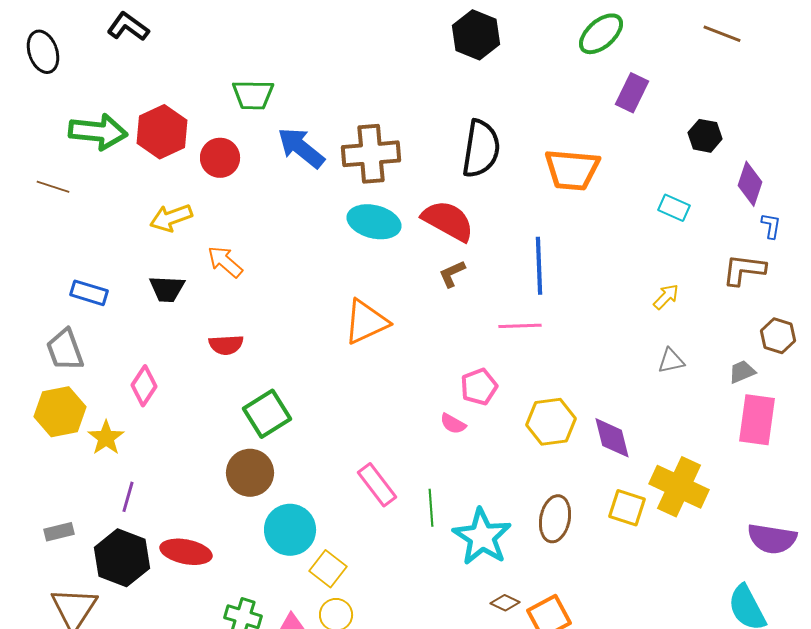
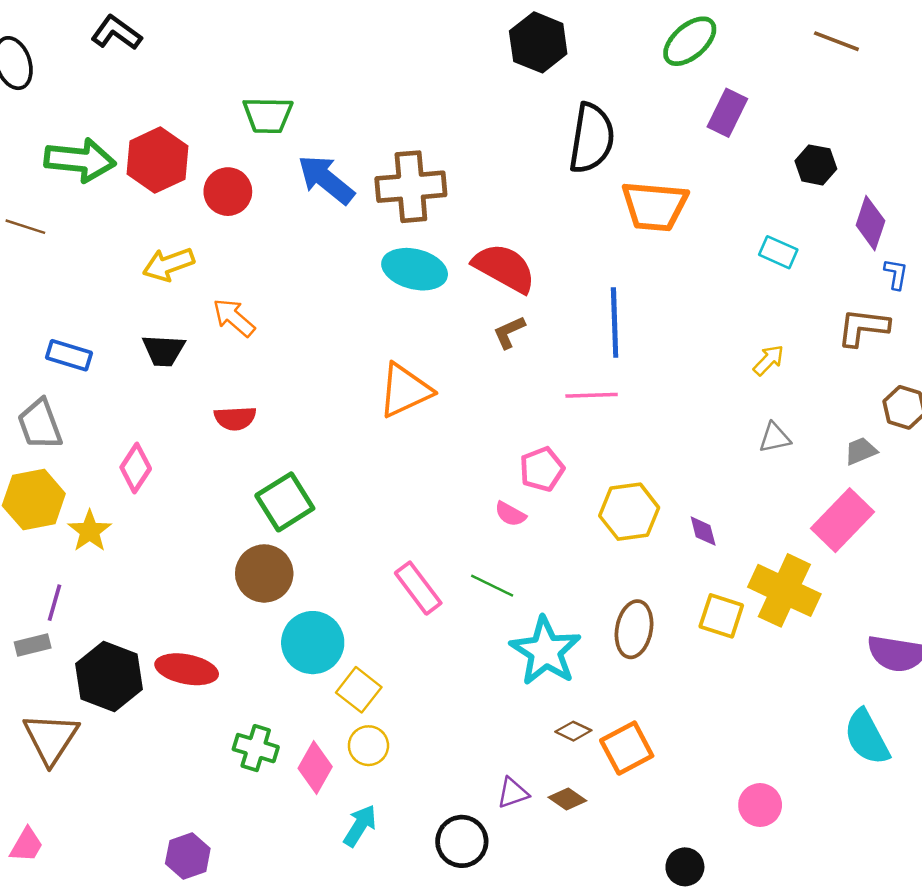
black semicircle: (481, 149) -> (592, 138), moved
pink rectangle: (757, 420) -> (843, 520), moved, turned 36
purple diamond: (612, 438) -> (703, 531), size x0.6
purple line: (128, 497) -> (54, 603), moved
green line: (431, 508) -> (492, 586), moved, turned -60

